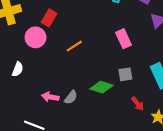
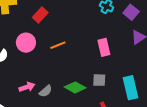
pink circle: (36, 37) -> (26, 43), moved
pink arrow: (50, 97) -> (27, 87), turned 140

